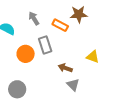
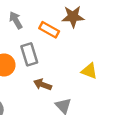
brown arrow: (65, 68) -> (43, 85), moved

